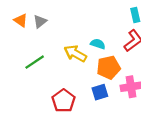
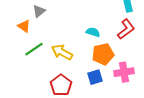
orange triangle: (21, 20) -> (24, 26), moved
yellow arrow: (75, 54) -> (62, 52), moved

